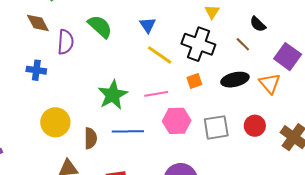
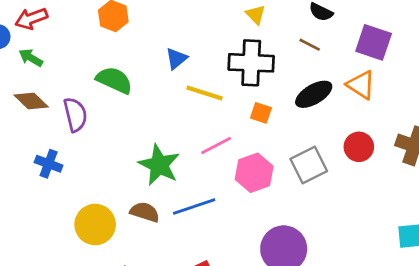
blue triangle: (148, 25) -> (176, 59), turned 42
blue cross: (36, 70) -> (49, 164), turned 30
orange square: (194, 81) -> (261, 113), turned -35
brown semicircle: (91, 138) -> (145, 212), moved, turned -55

